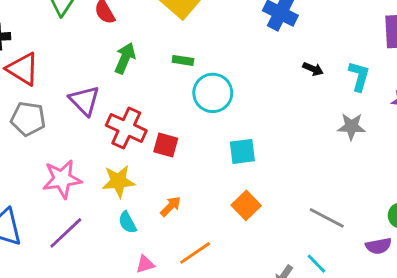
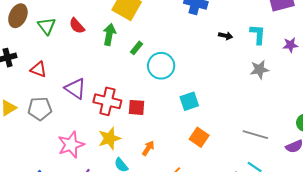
green arrow: (125, 58) -> (109, 34), moved
green rectangle: (183, 60) -> (136, 48), turned -48
red triangle: (23, 69) -> (38, 69), moved, size x0.7

